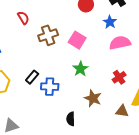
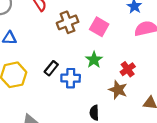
green star: (80, 69) -> (94, 60), moved
red cross: (119, 77) -> (128, 69), moved

